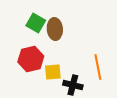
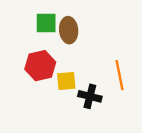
green square: (36, 23) -> (46, 23), turned -30

